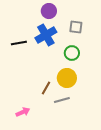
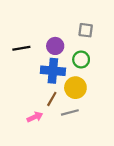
purple circle: (49, 11) -> (55, 46), moved
blue cross: (46, 35) -> (53, 71), moved, turned 35
pink arrow: (23, 112) -> (35, 117), moved

